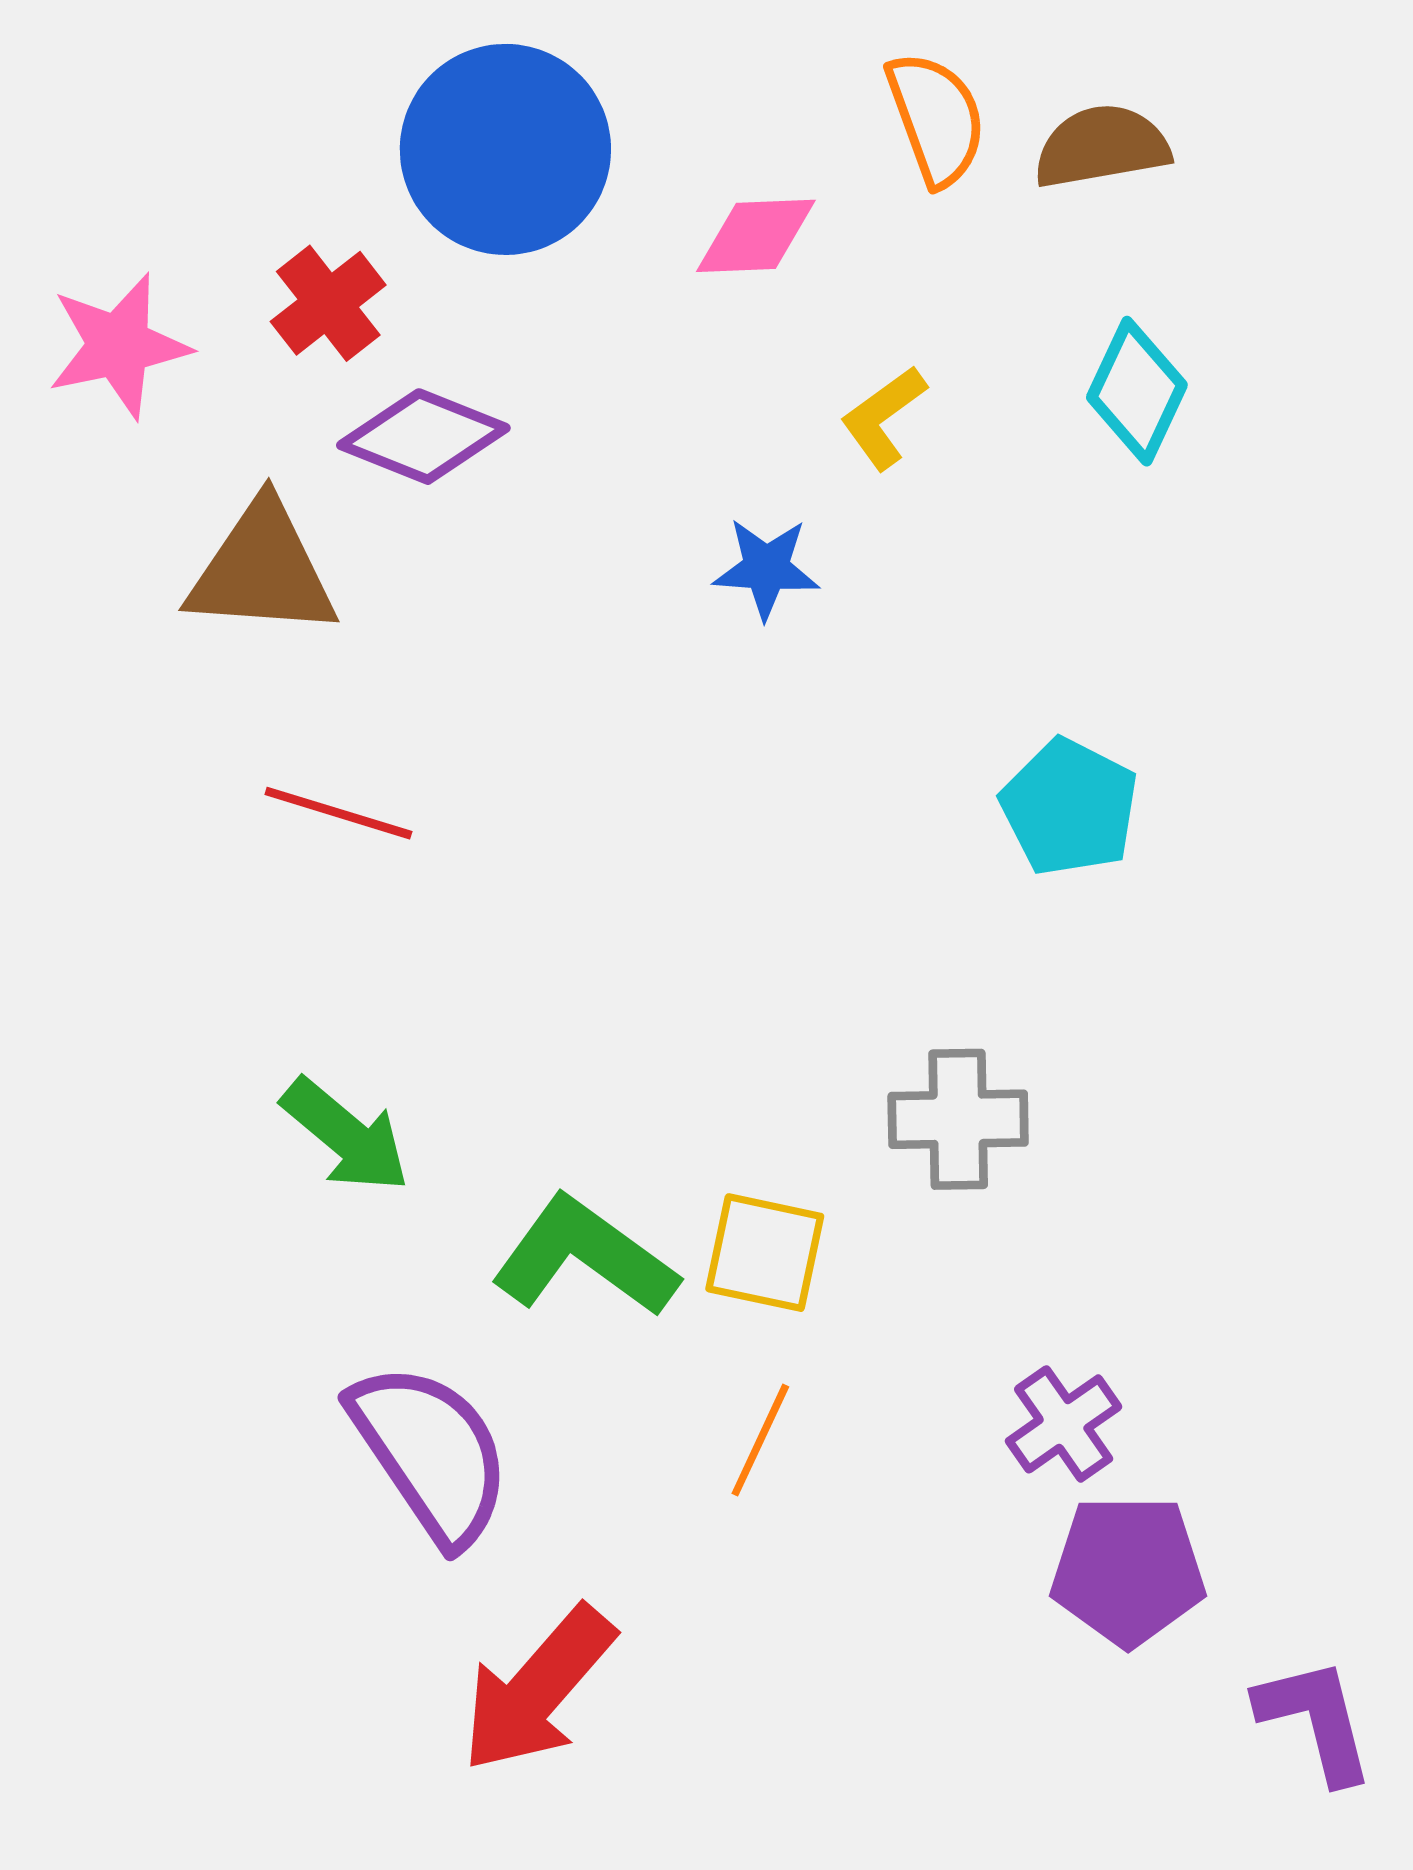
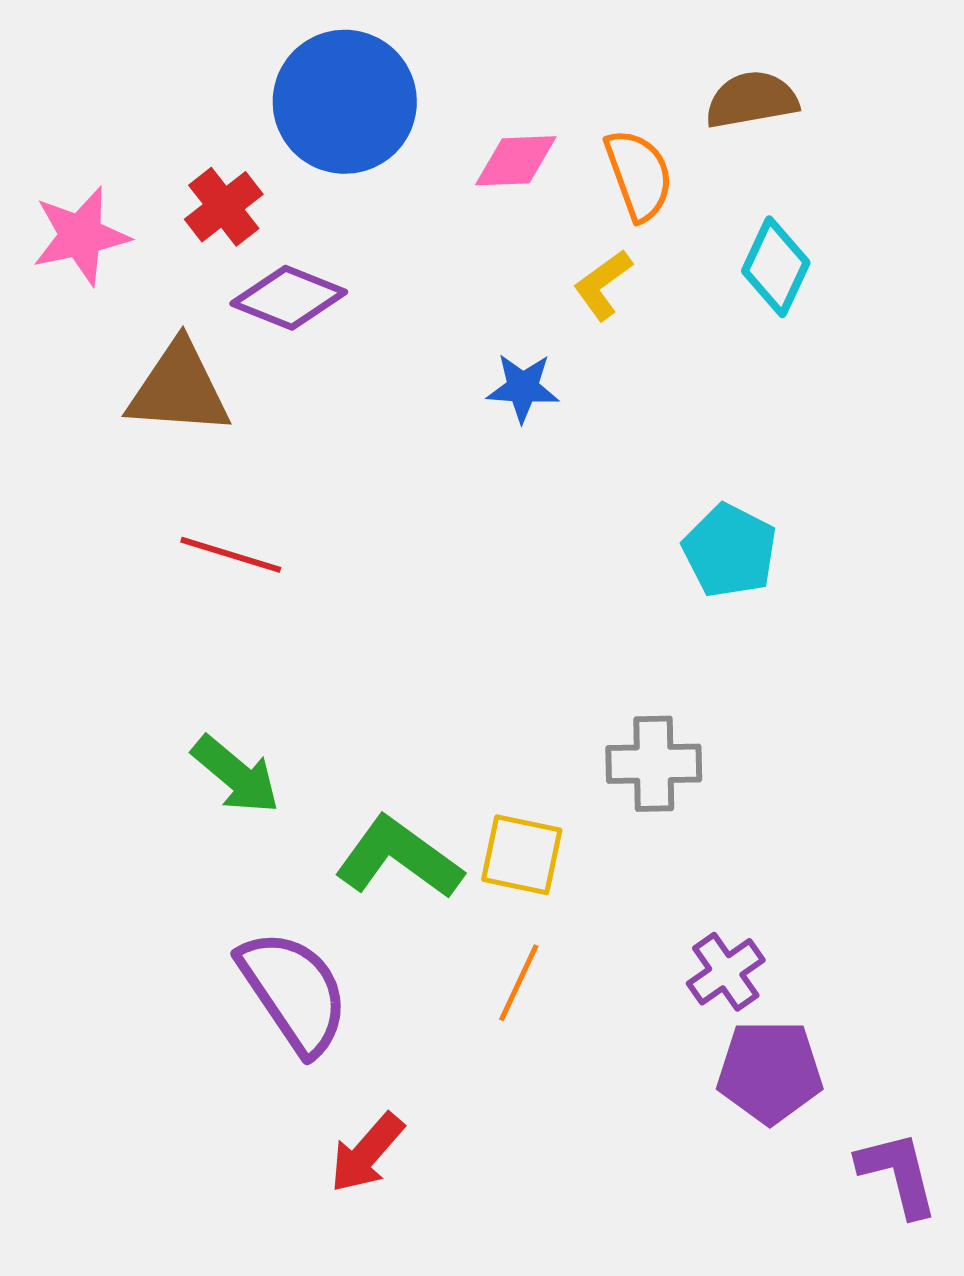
orange semicircle: (936, 119) -> (639, 175), moved
red arrow: (538, 1689) -> (367, 1153), size x0.7

